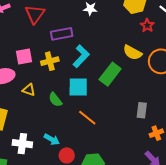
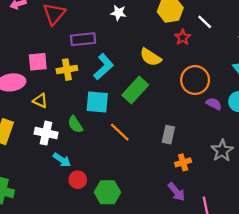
yellow semicircle: (132, 53) -> (151, 57), moved
green semicircle: (55, 100) -> (75, 124), moved
orange line: (87, 118) -> (120, 132), moved
white cross: (22, 144) -> (46, 133), moved

